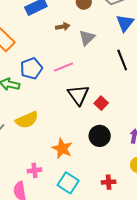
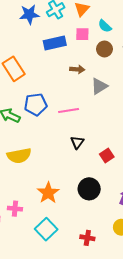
black triangle: (78, 95) -> (77, 142), size x0.6
red square: (101, 103) -> (107, 155), moved

